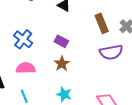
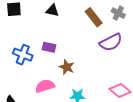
purple rectangle: (61, 41) -> (49, 47), moved
pink semicircle: (26, 68) -> (45, 86), moved

